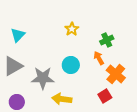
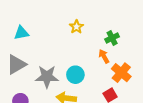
cyan triangle: (18, 35) -> (21, 33), turned 35
cyan circle: (71, 65) -> (75, 75), moved

